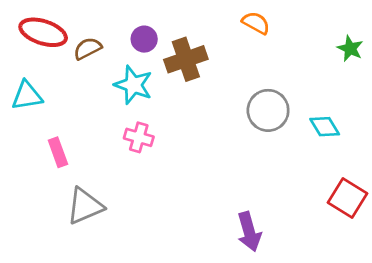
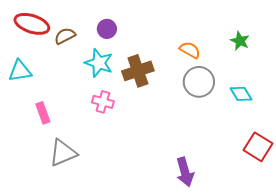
orange semicircle: (256, 23) -> (190, 50), moved
green star: (350, 48) -> (240, 41), moved
brown cross: (186, 59) -> (138, 71), moved

